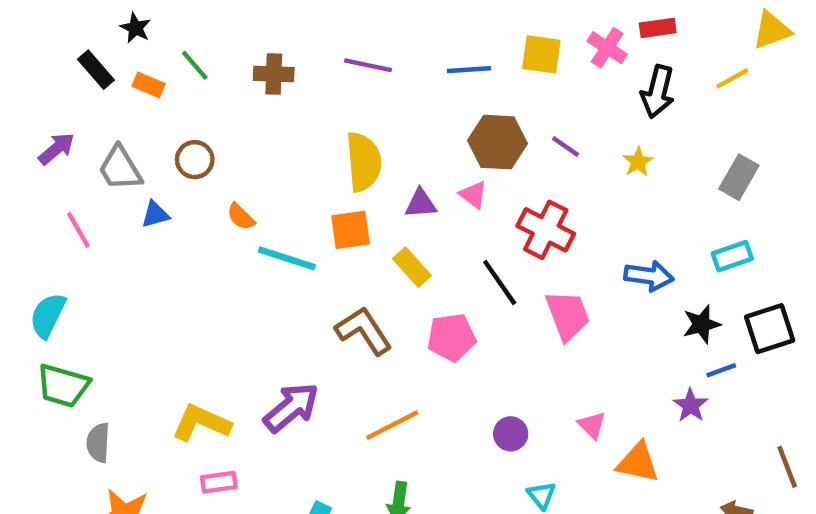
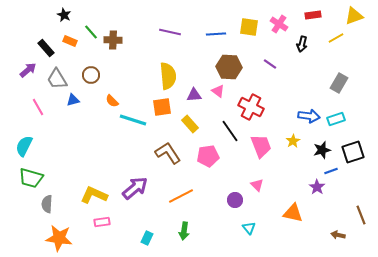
red rectangle: (658, 28) -> (313, 15), moved
black rectangle: (96, 70) -> (46, 48), moved
brown cross: (274, 74) -> (113, 40), moved
black arrow: (658, 92) -> (302, 44), size x0.7
purple line: (566, 146) -> (270, 64), moved
yellow star: (638, 162) -> (293, 141), moved
blue arrow: (649, 276) -> (309, 116), moved
pink triangle: (592, 425) -> (257, 185), moved

